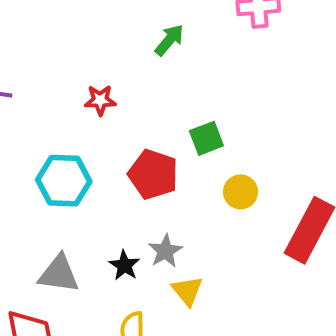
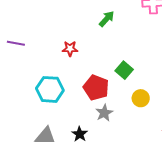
green square: (206, 138) -> (124, 70), turned -30
gray star: (165, 251) -> (104, 113), moved

